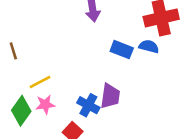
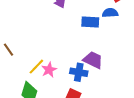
purple trapezoid: (110, 96) -> (93, 60), turned -55
pink star: (45, 104) -> (49, 70), moved

